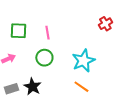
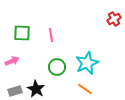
red cross: (105, 24) -> (114, 19), moved
green circle: (44, 58) -> (57, 67), moved

